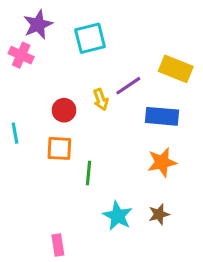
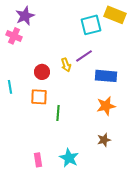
cyan square: (90, 38) -> (91, 25), moved
yellow rectangle: (176, 69) -> (115, 15), moved
cyan star: (118, 216) -> (69, 158), moved

